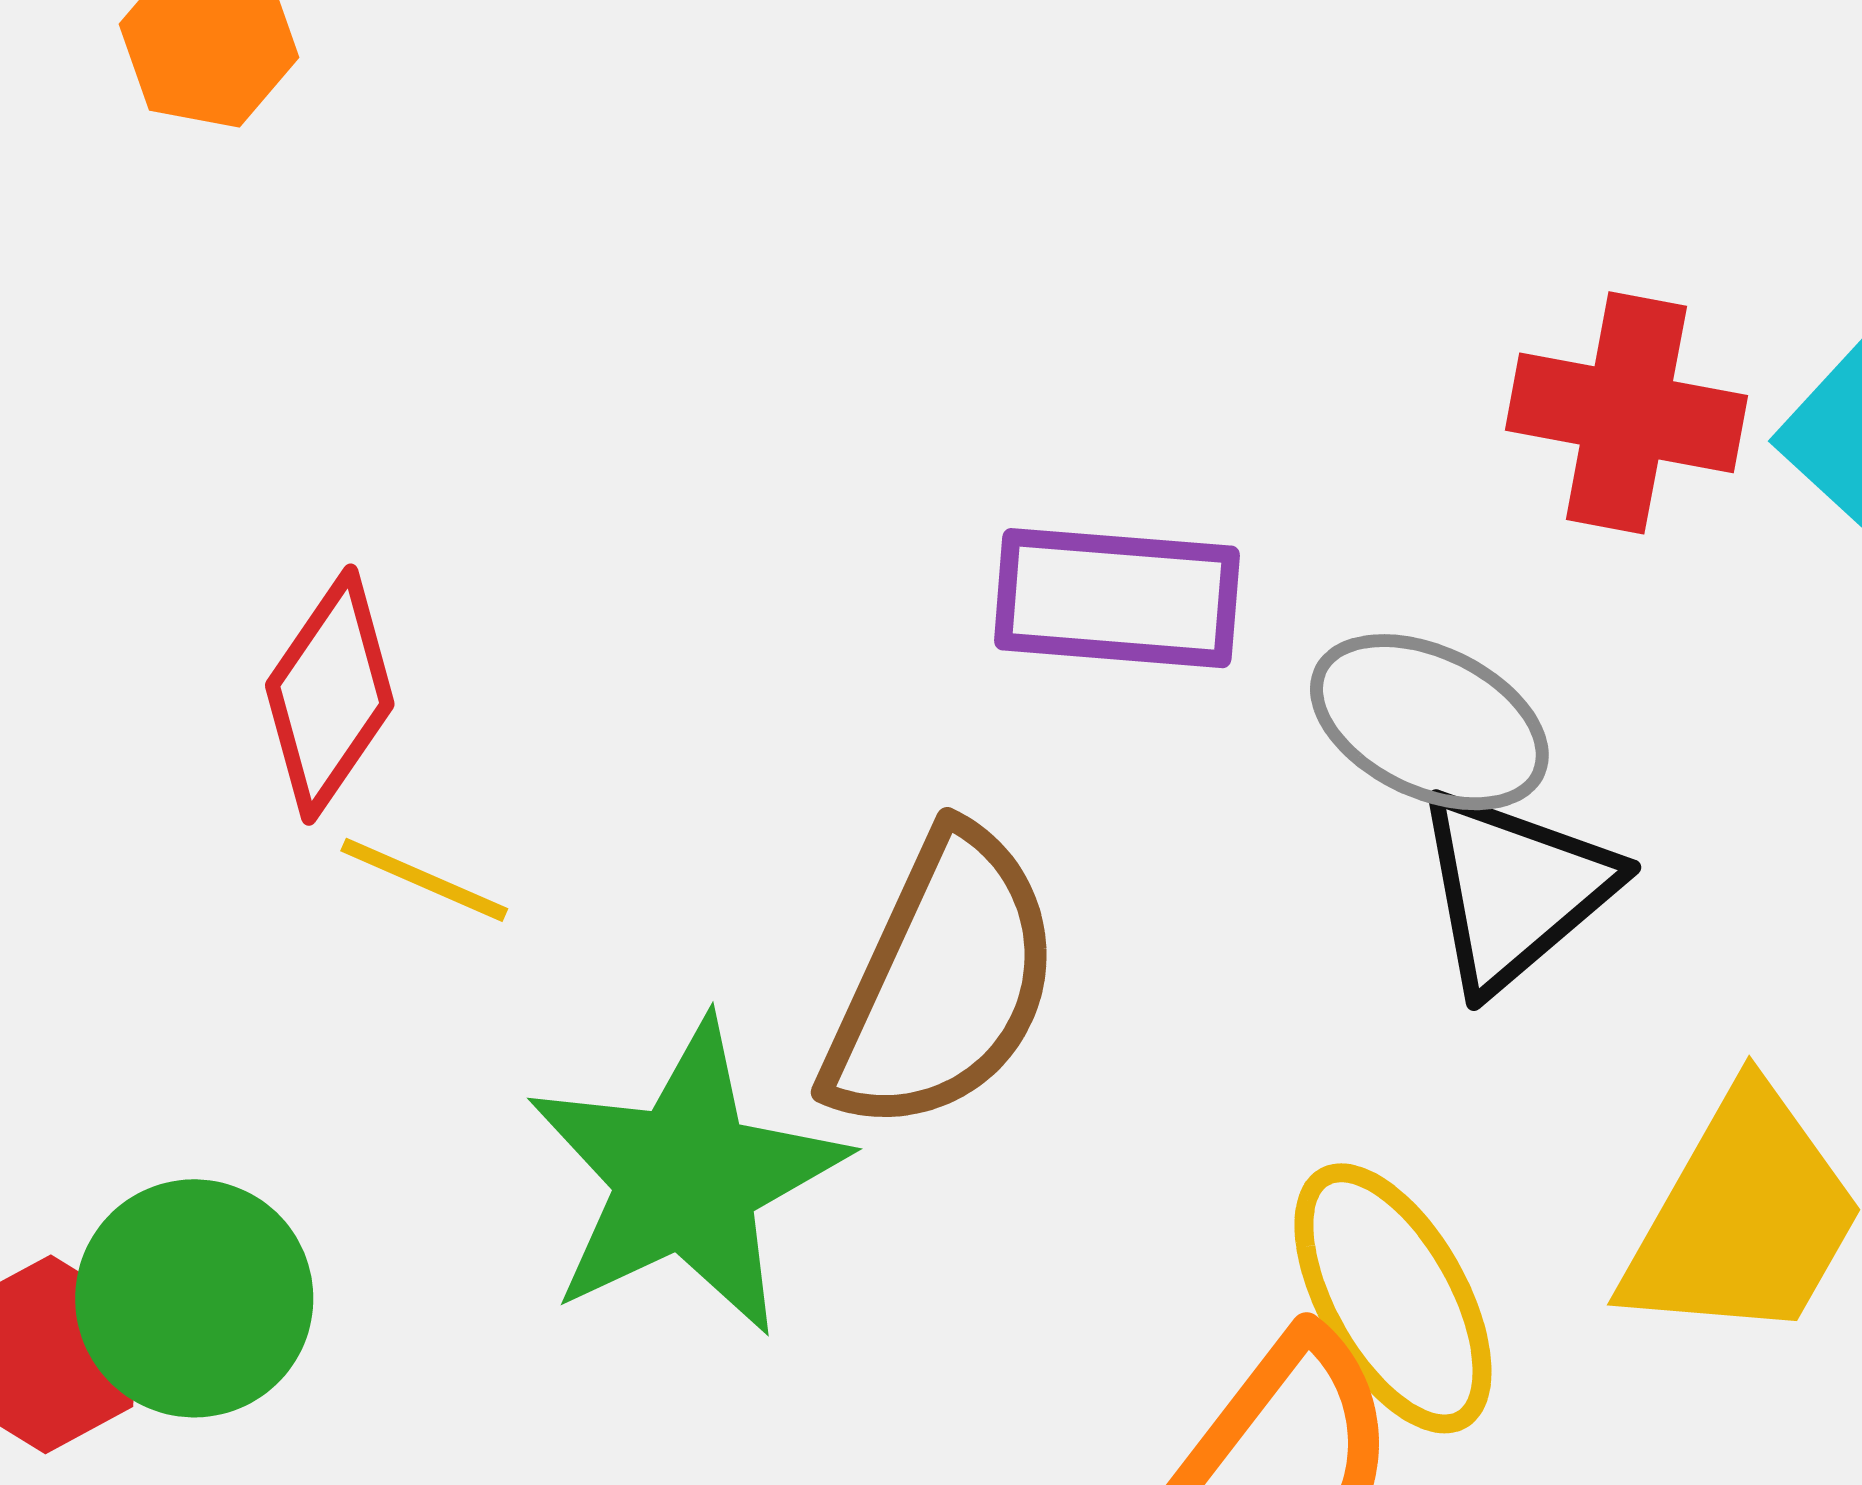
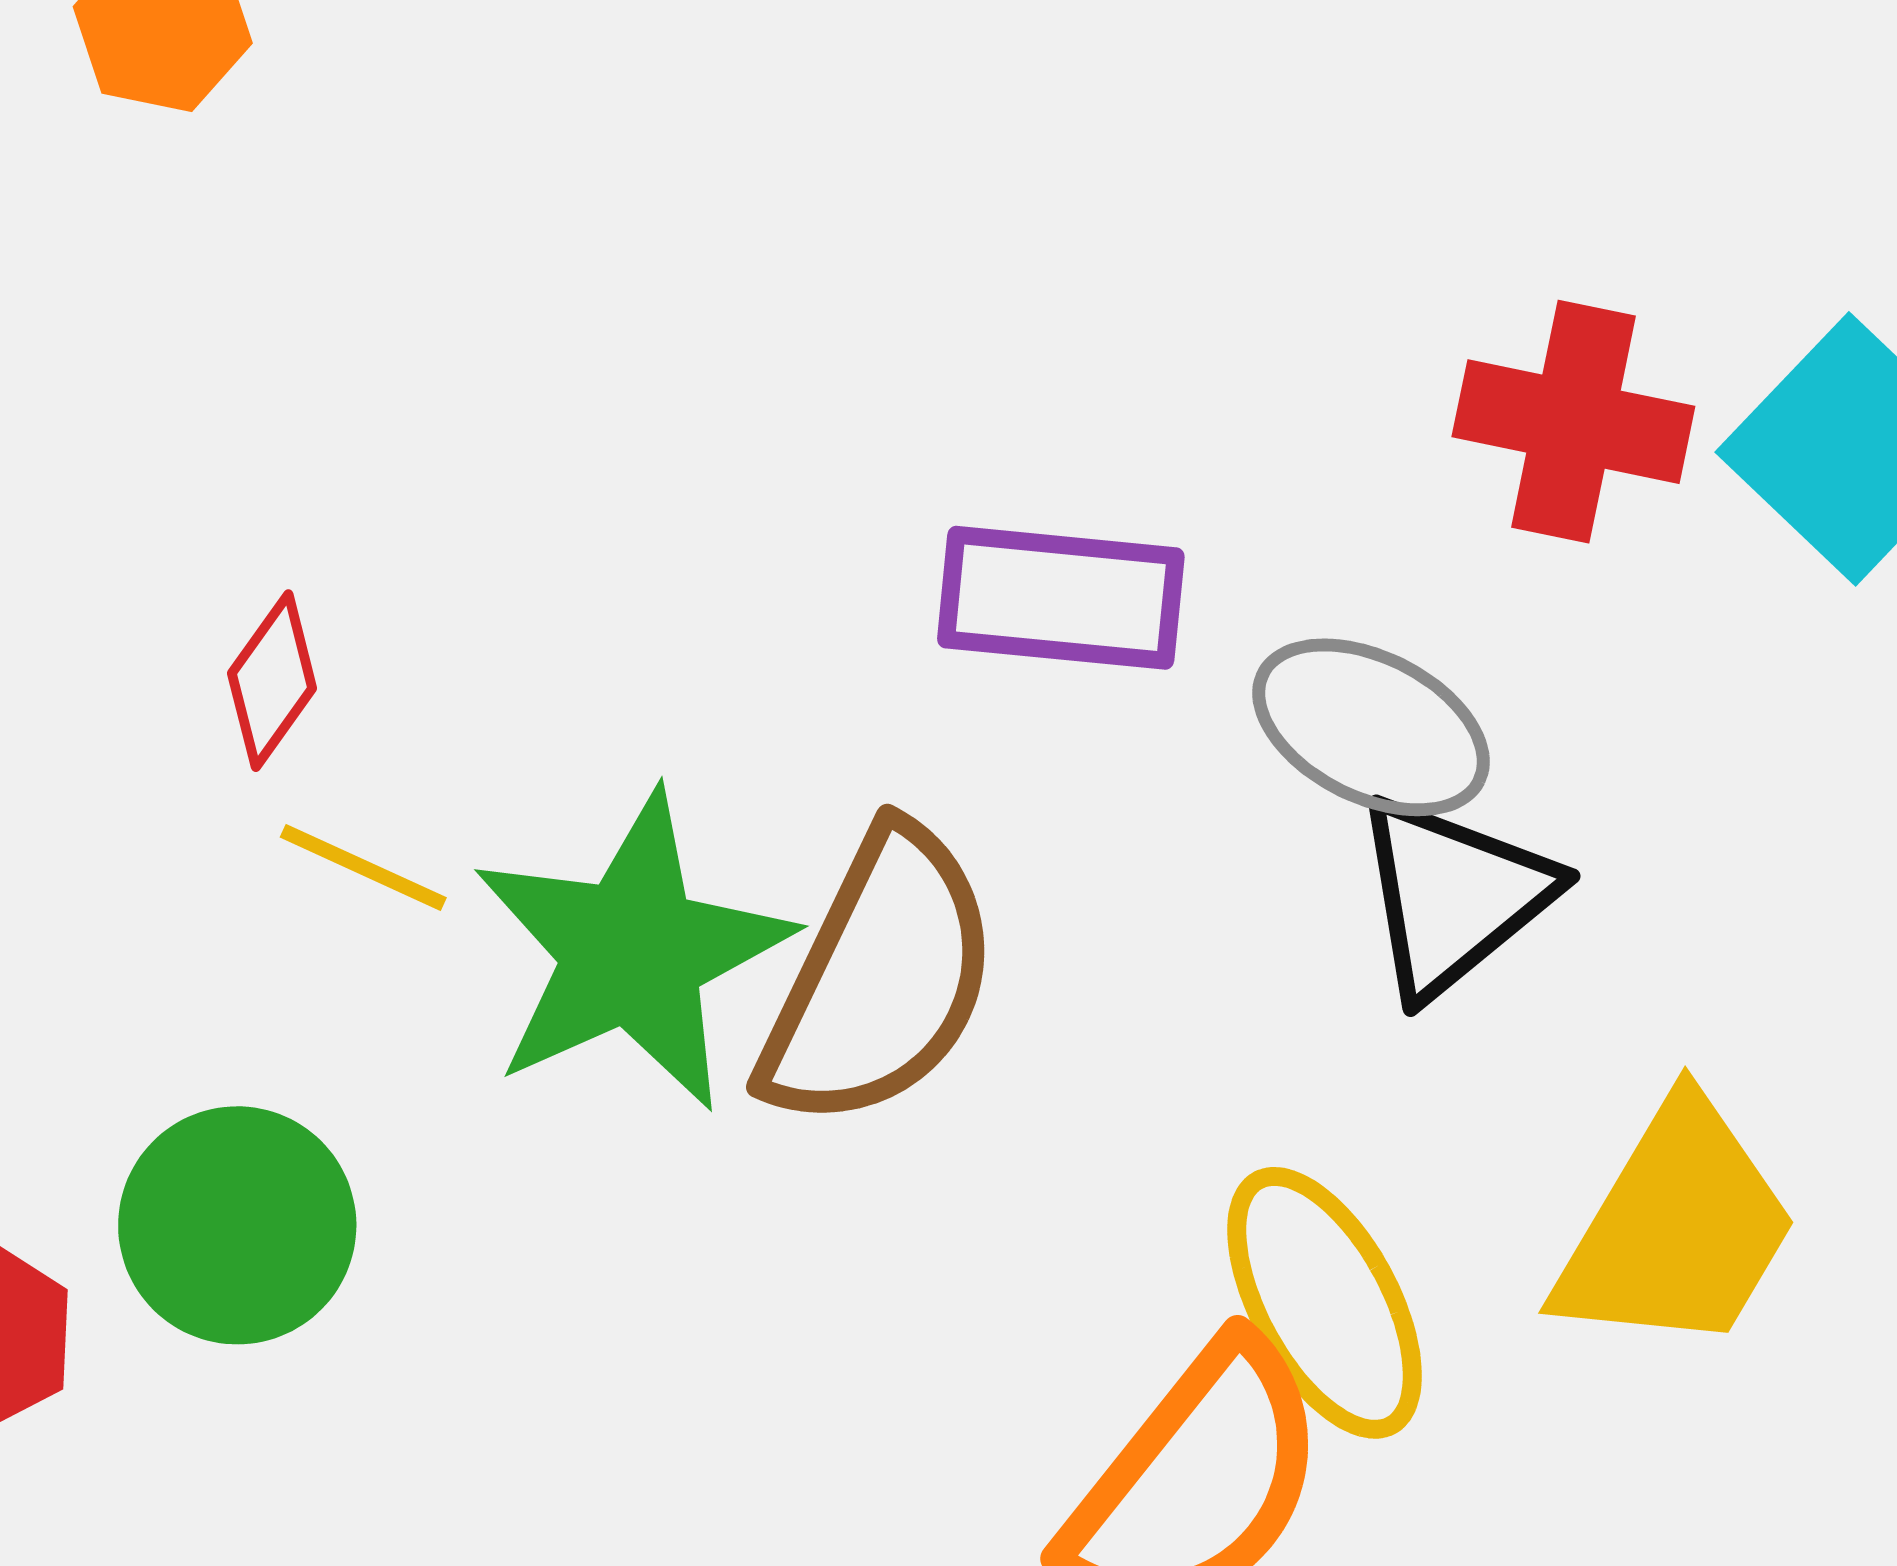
red diamond: (330, 695) -> (272, 681), size x0.7
green star: (686, 1178) -> (632, 952), moved
green circle: (194, 1298) -> (237, 1225), moved

